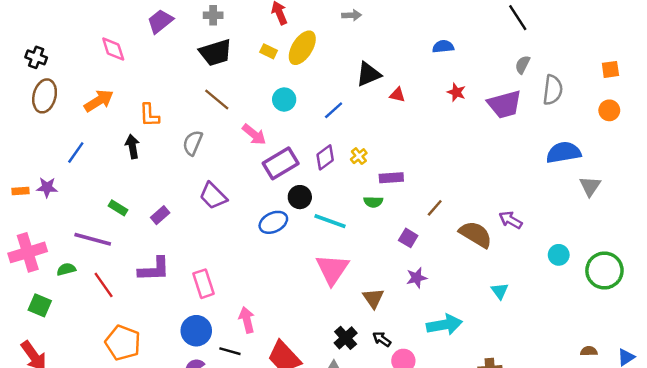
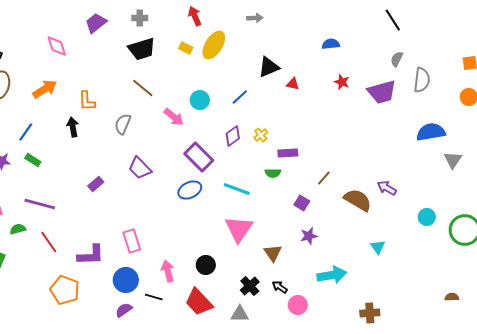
cyan circle: (284, 100) -> (200, 100), moved
purple rectangle: (281, 163) -> (199, 157), moved, turned 76
black circle: (300, 197) -> (206, 265), moved
green rectangle: (118, 208) -> (33, 160), moved
purple L-shape: (154, 269) -> (91, 255), moved

